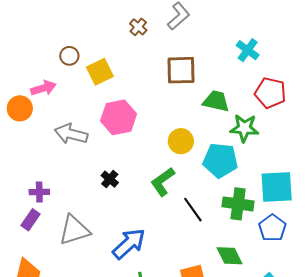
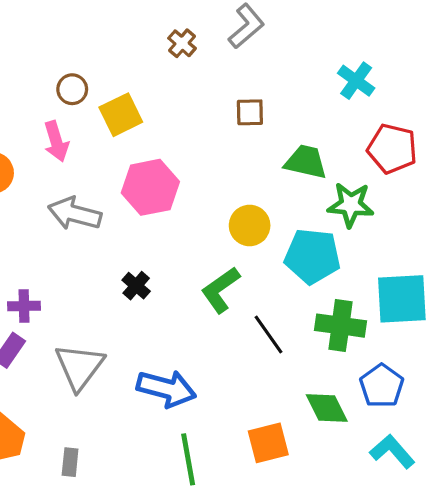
brown square: (181, 70) -> (250, 112), size x0.6
pink arrow: (43, 88) -> (56, 141), moved, turned 90
blue pentagon: (272, 228) -> (382, 386), moved
gray triangle: (74, 230) -> (79, 367), turned -36
blue arrow: (129, 244) -> (166, 389), turned 57

